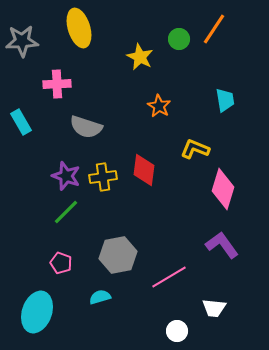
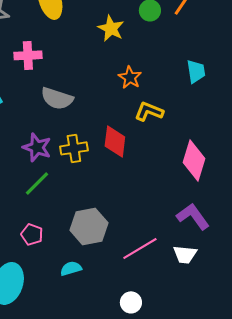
yellow L-shape: (195, 149) -> (149, 111), moved
white trapezoid: (214, 308) -> (185, 254), moved
white circle: (177, 331) -> (131, 302), moved

